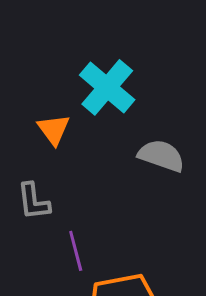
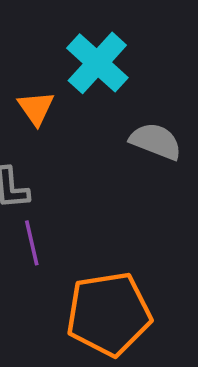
purple line: (76, 251) -> (32, 243), moved

